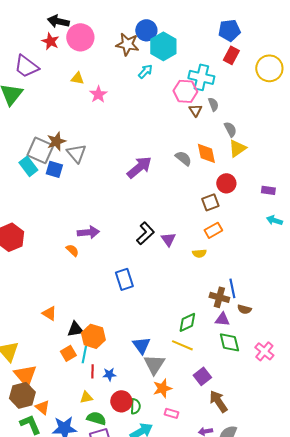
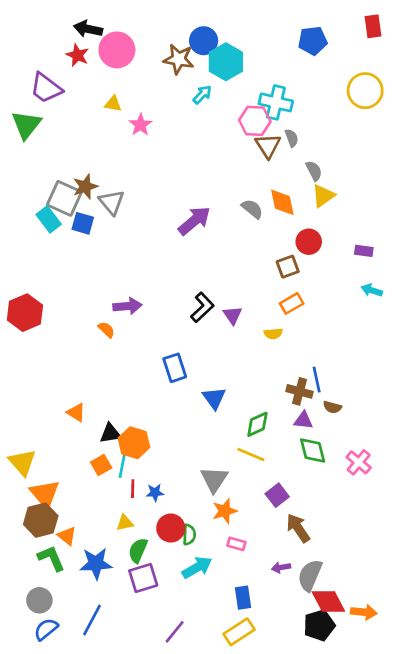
red rectangle: (231, 55) -> (373, 26), moved, turned -36
brown triangle: (195, 110) -> (268, 146), size x1.5
blue triangle: (141, 345) -> (214, 398), moved
green semicircle: (96, 418) -> (138, 550), turned -84

